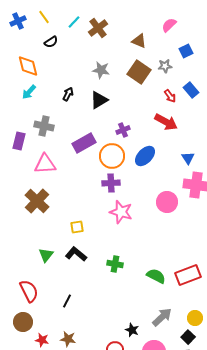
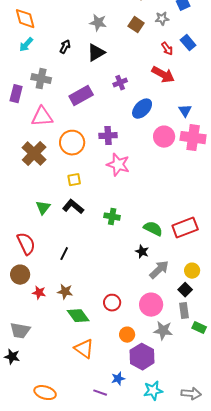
brown square: (139, 72) -> (136, 25), size x0.7
orange circle: (112, 156) -> (72, 143), moved
pink circle: (167, 202) -> (164, 137), moved
black star: (132, 330) -> (142, 252), moved

